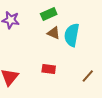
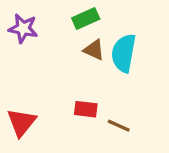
brown line: (88, 76) -> (119, 126), moved, turned 72

